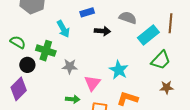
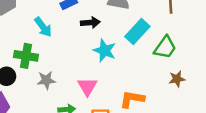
cyan rectangle: (148, 35) -> (137, 31), moved
gray star: (70, 66) -> (46, 80), moved
cyan star: (119, 70) -> (105, 51), moved

